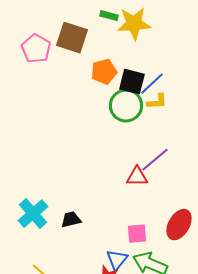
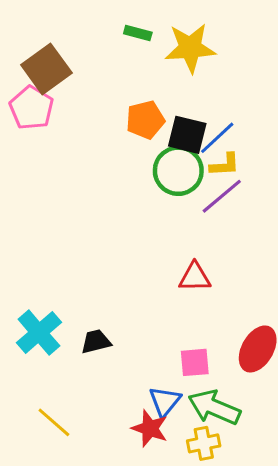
green rectangle: (109, 16) -> (138, 33), moved
brown square: (72, 38) -> (46, 69), moved, turned 36
pink pentagon: (36, 49) -> (31, 108), moved
purple line: (155, 160) -> (222, 196), moved

